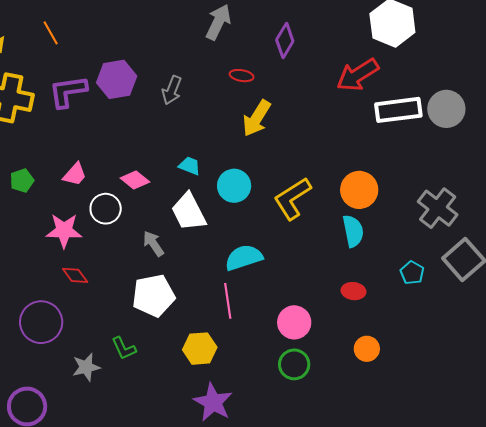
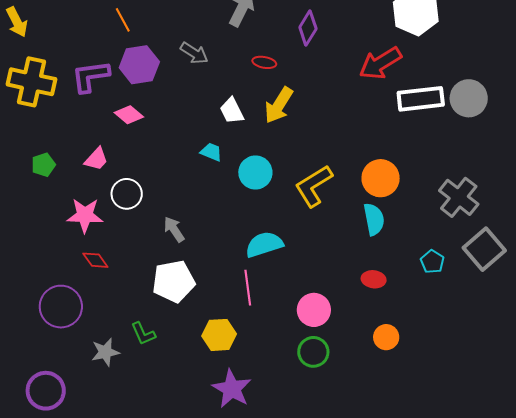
orange line: (51, 33) -> (123, 20), moved
gray arrow: (172, 90) -> (194, 53), moved, turned -80
pink diamond: (135, 180) -> (129, 115), moved
white trapezoid: (189, 212) -> (232, 111), moved, size x0.7

